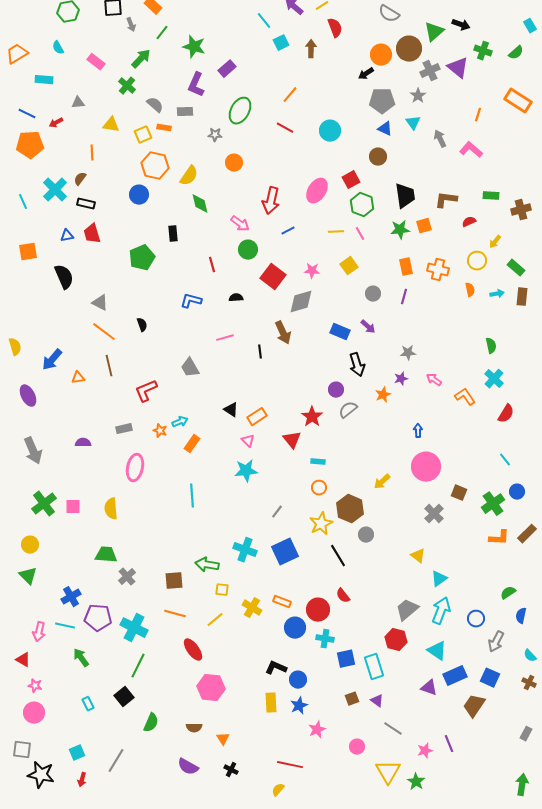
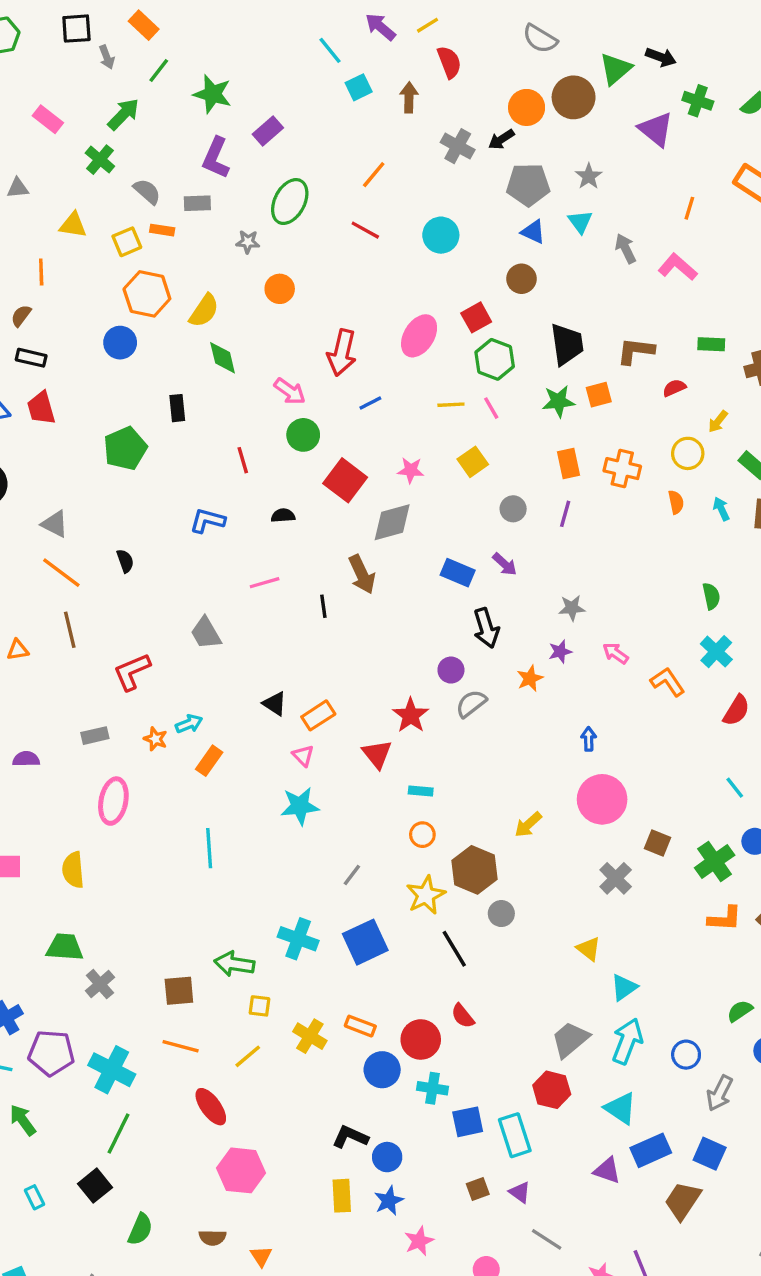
gray cross: (430, 71) -> (458, 146), moved, turned -36
cyan arrow: (497, 294) -> (721, 509), turned -104

